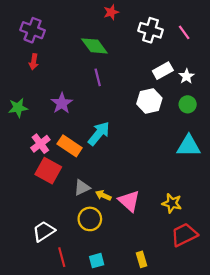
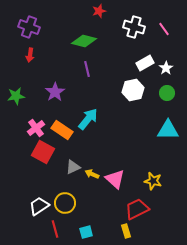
green diamond: (94, 46) -> (84, 41), turned -40
yellow circle: (90, 219) -> (65, 203), moved
red trapezoid: (184, 235) -> (137, 209), moved

